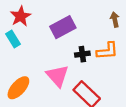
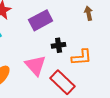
orange L-shape: (107, 51) -> (82, 57), moved

